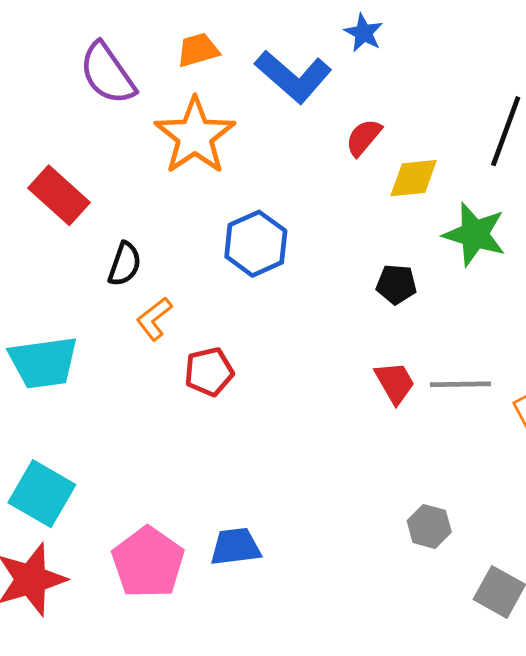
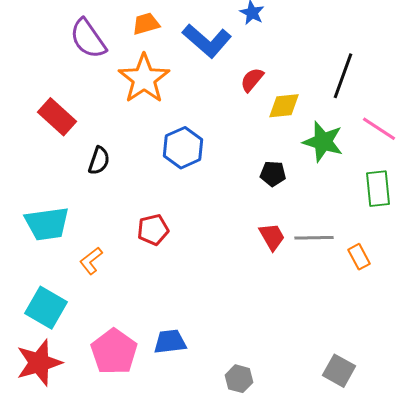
orange L-shape: (154, 319) -> (91, 261), moved
gray hexagon: (429, 526) -> (239, 379), moved

